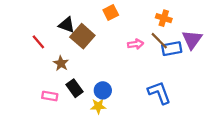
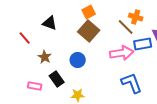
brown square: (82, 36) -> (89, 31), moved
brown line: (159, 41) -> (126, 27), moved
pink arrow: (136, 44) -> (122, 53), moved, size x1.6
blue circle: (103, 90) -> (78, 60), moved

